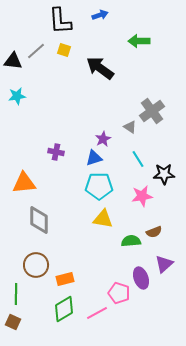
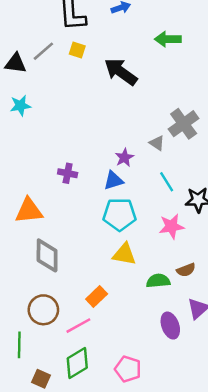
orange rectangle: (65, 279) -> (97, 297), moved, turned -30
pink pentagon: (119, 293) -> (128, 369), moved
pink line: (97, 313) -> (78, 326), moved
brown square: (13, 322) -> (41, 379), moved

